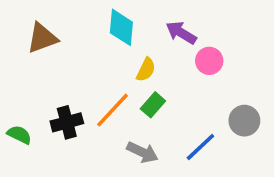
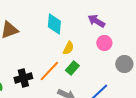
purple arrow: (181, 33) -> (96, 21), moved
gray circle: (244, 121) -> (124, 64), moved

